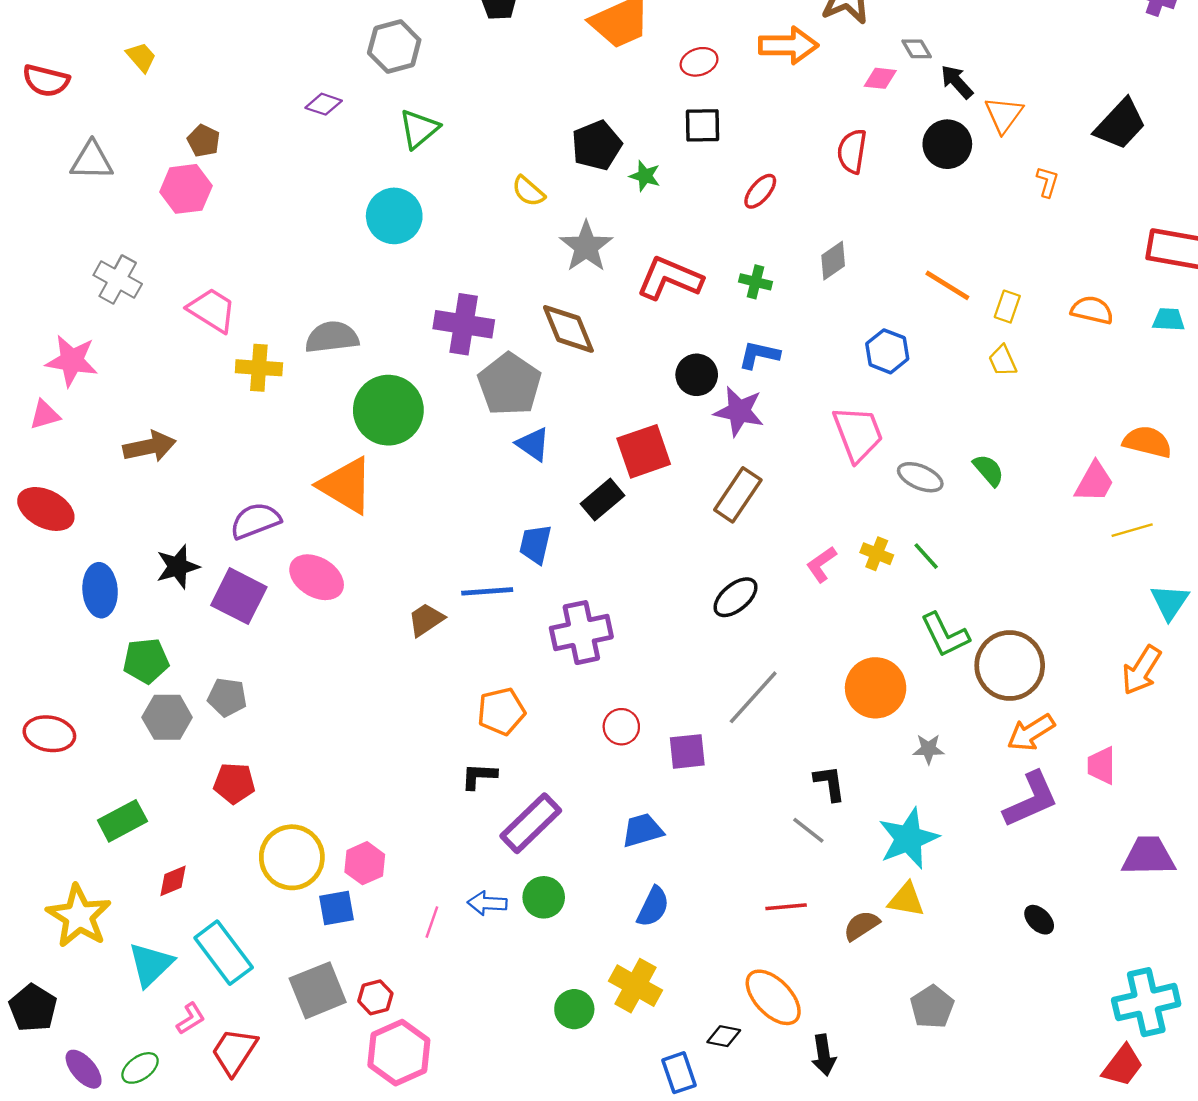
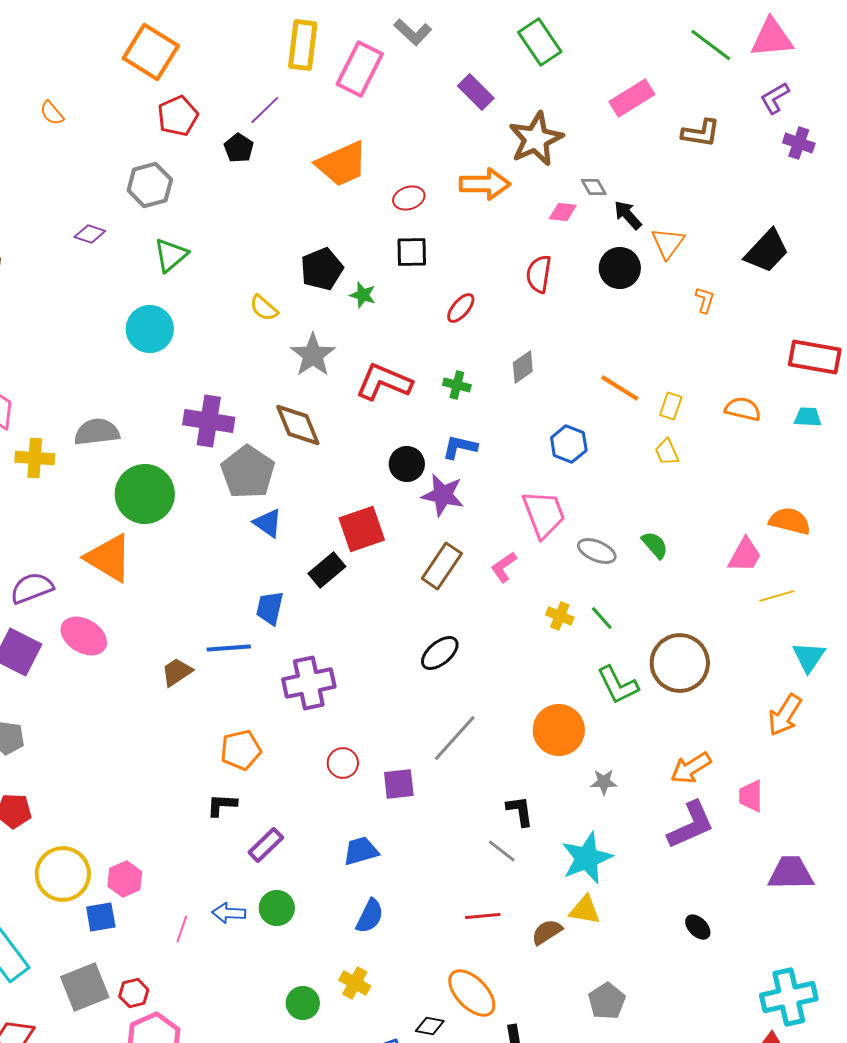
pink L-shape: (821, 564) -> (504, 567), moved
brown circle: (1010, 665) -> (680, 663), moved
purple rectangle: (531, 823) -> (266, 845), size x0.7
yellow cross: (635, 986) -> (355, 983), size x0.7

